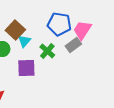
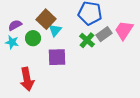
pink trapezoid: (82, 30) -> (124, 30), moved
green cross: (47, 51) -> (87, 40), moved

